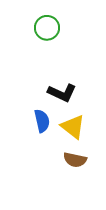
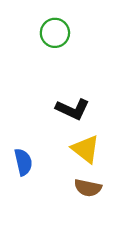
blue semicircle: (42, 121) -> (23, 162), moved

